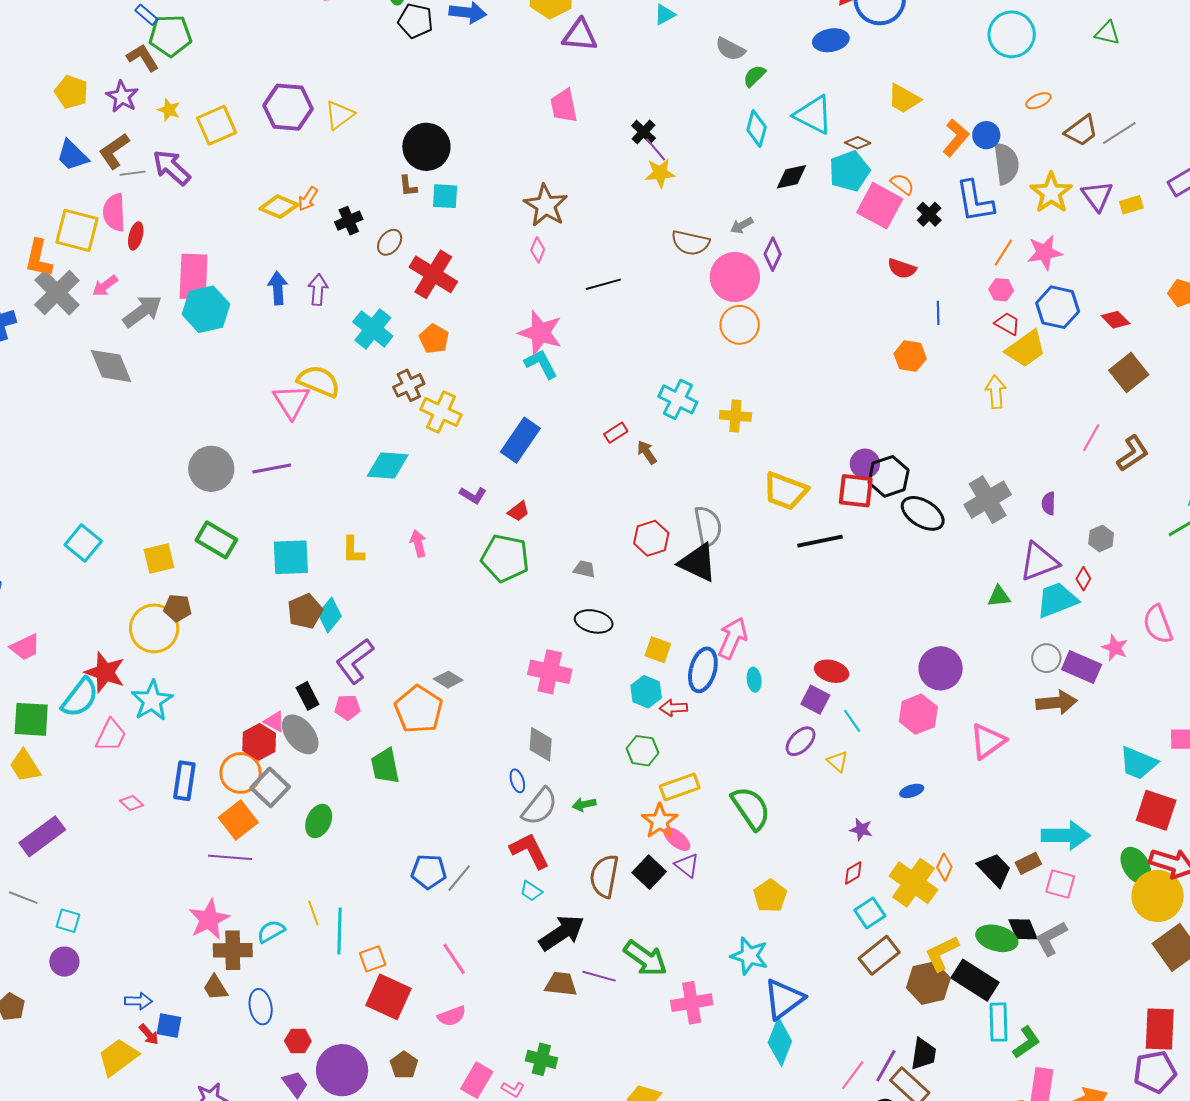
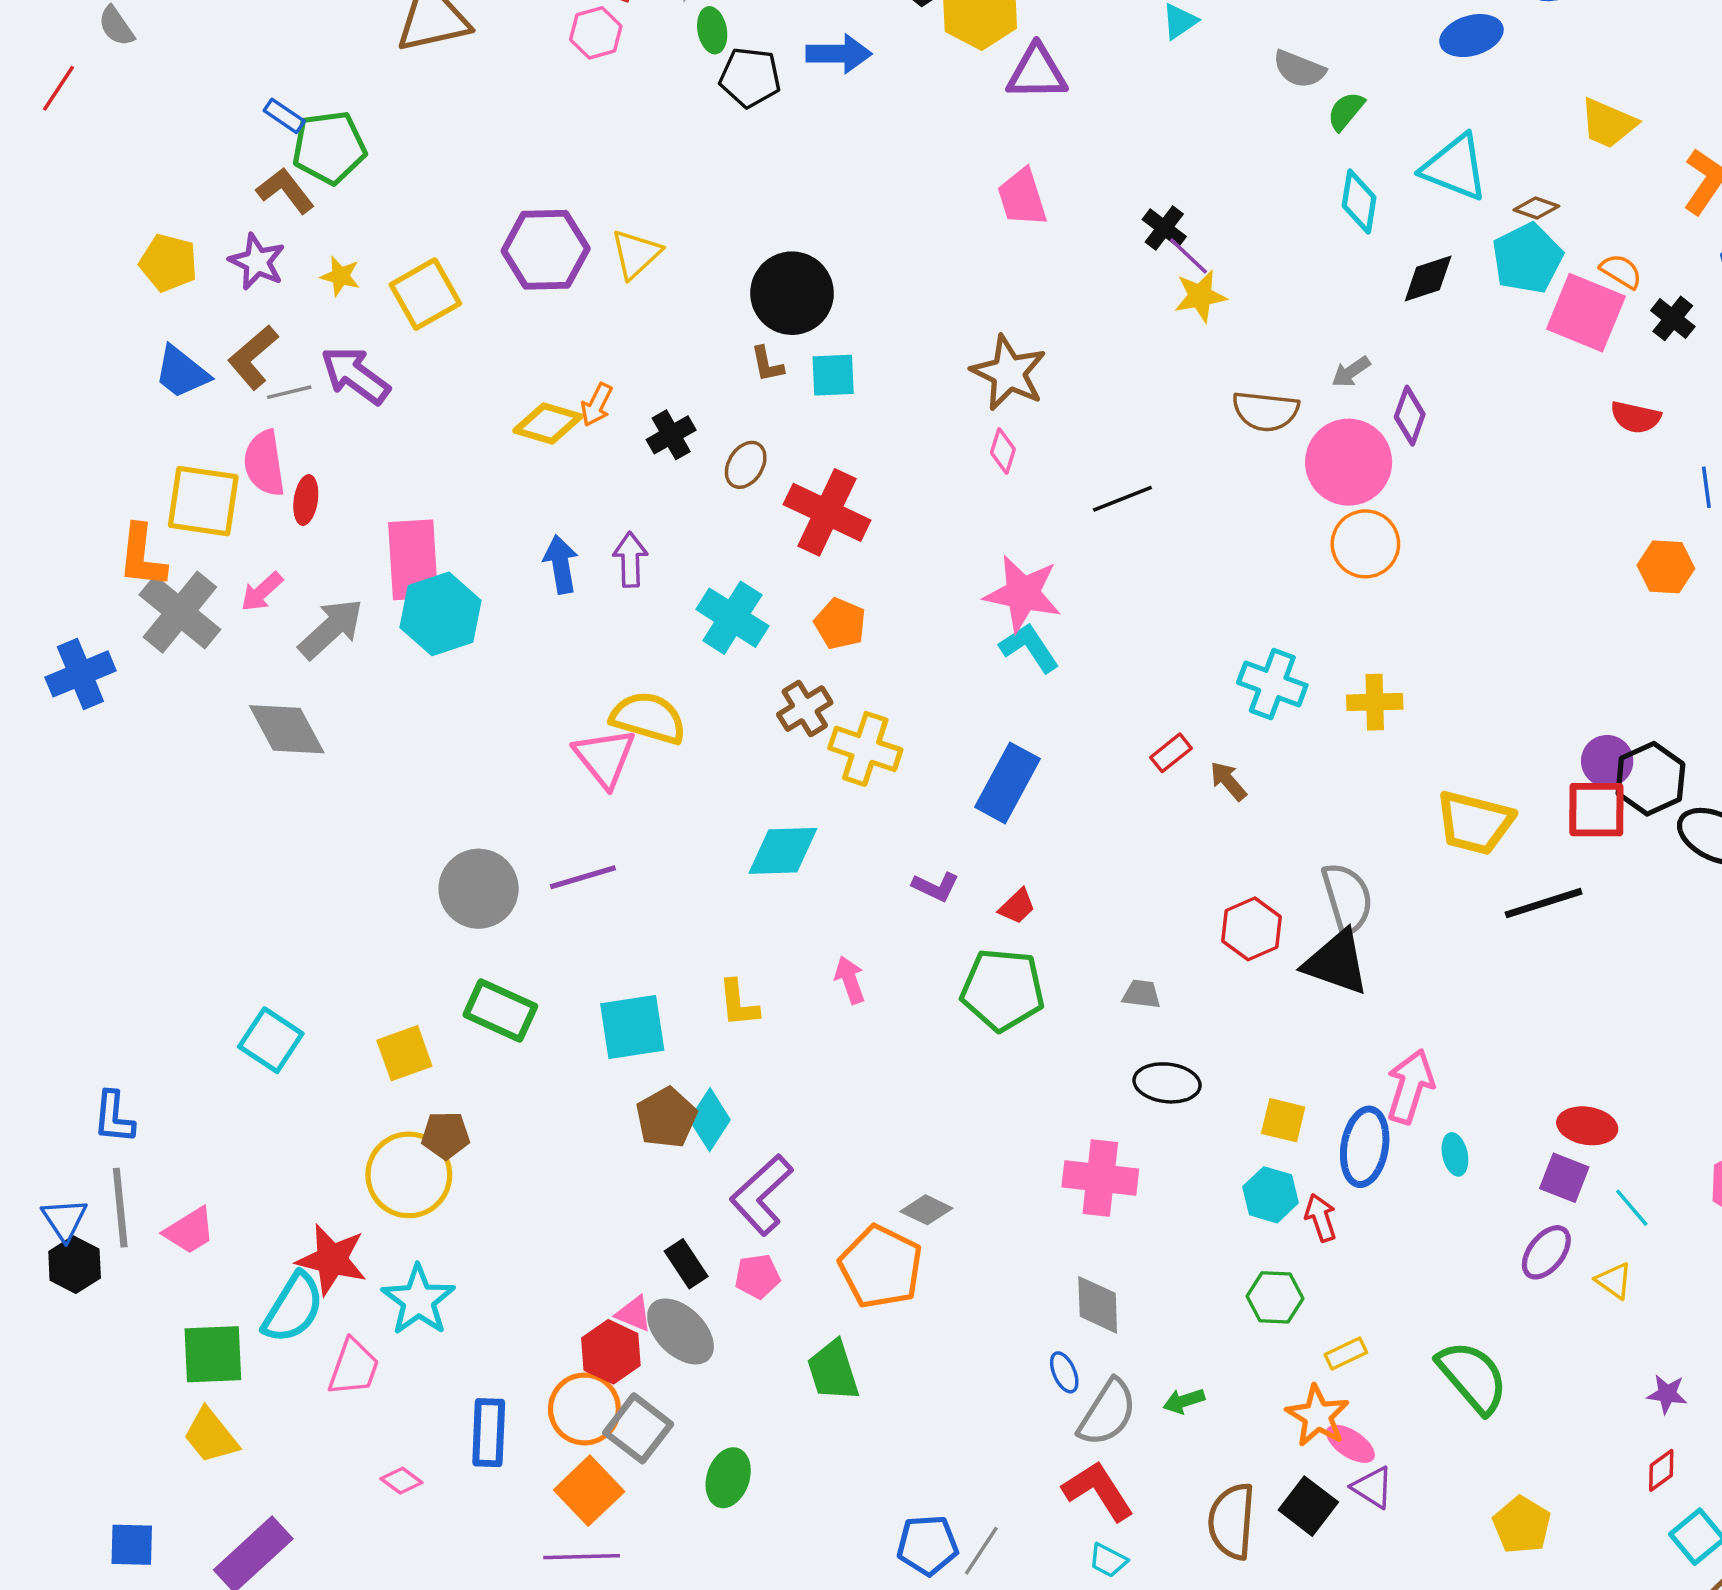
red arrow: (673, 708) -> (1321, 1218), turned 80
yellow rectangle: (680, 787) -> (1346, 1353), size x0.6

